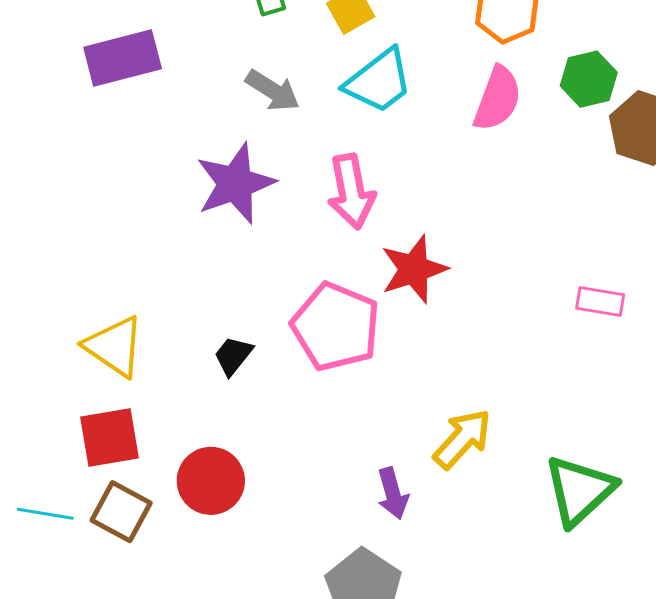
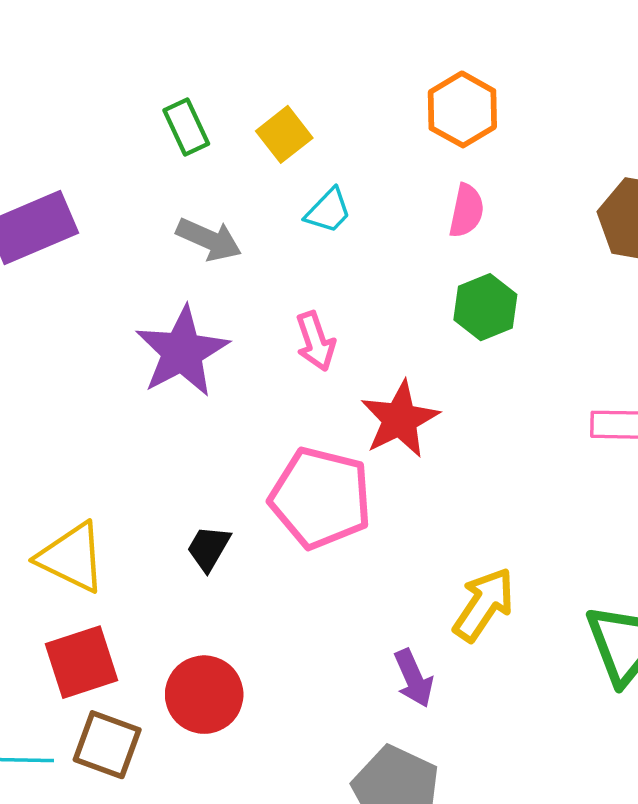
green hexagon: (589, 79) -> (485, 307), moved
cyan trapezoid: (379, 81) -> (328, 211), size x0.6
pink semicircle: (497, 99) -> (466, 211), size x0.7
pink arrow: (351, 192) -> (316, 341), size x0.7

